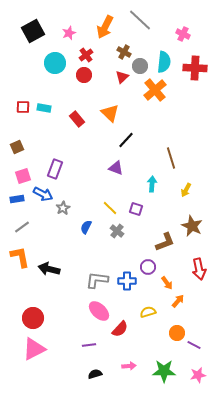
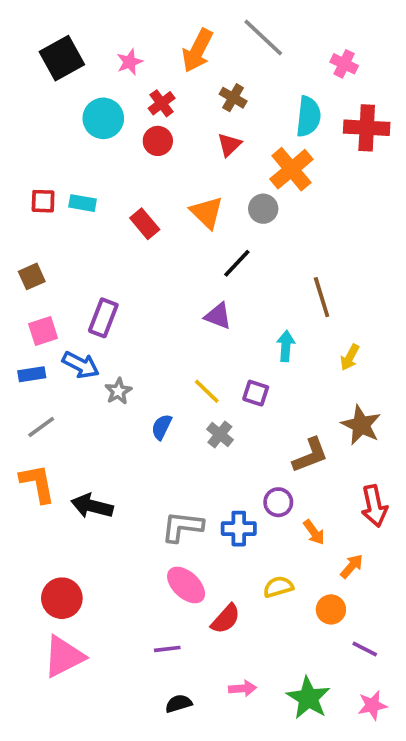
gray circle: (140, 66) -> (263, 209), moved
orange arrow: (178, 301) -> (352, 566), moved
orange circle: (177, 333) -> (331, 609), moved
green star: (164, 371) -> (308, 698), turned 30

